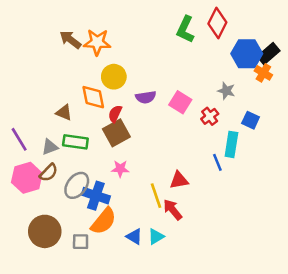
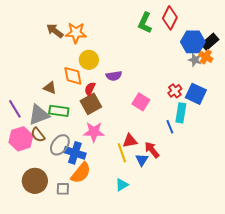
gray star: (226, 91) -> (195, 60), moved
pink square: (180, 102) -> (141, 102), moved
red cross: (210, 116) -> (175, 91), moved
blue square: (251, 120) -> (196, 94), size x1.5
gray triangle: (50, 147) -> (39, 115), size x1.6
pink star: (120, 169) -> (94, 132), size x1.5
brown semicircle: (49, 173) -> (38, 135), turned 98
red triangle: (179, 180) -> (130, 141), moved
red arrow: (173, 210) -> (152, 150), moved
blue triangle: (134, 237) -> (142, 160), moved, turned 32

